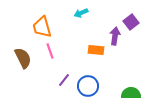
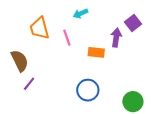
pink line: (50, 51) -> (67, 38), moved
purple line: (64, 80) -> (29, 84), moved

